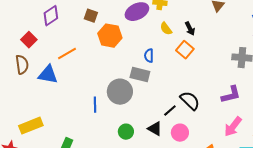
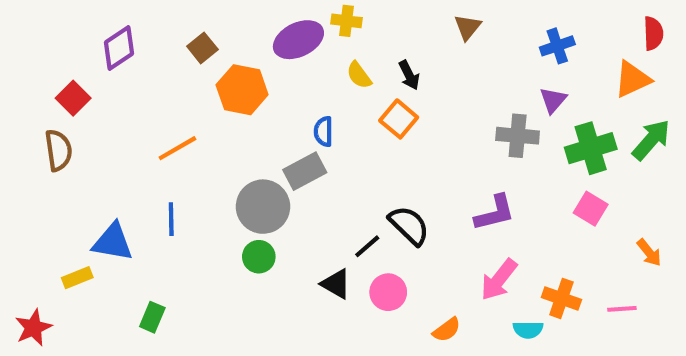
brown square: (91, 16) -> (202, 48), turned 32
orange line: (67, 54) -> (177, 148), moved
blue triangle: (48, 75) -> (113, 242), moved
gray rectangle: (140, 75) -> (305, 171), turned -42
blue line: (95, 105) -> (171, 219), moved
yellow rectangle: (31, 126) -> (77, 278), size x0.6
green circle: (126, 132) -> (259, 257), moved

